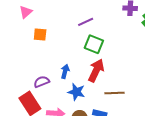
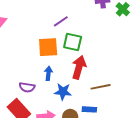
orange square: (40, 35) -> (48, 47), moved, size x1.5
purple semicircle: (42, 82) -> (27, 87), turned -140

